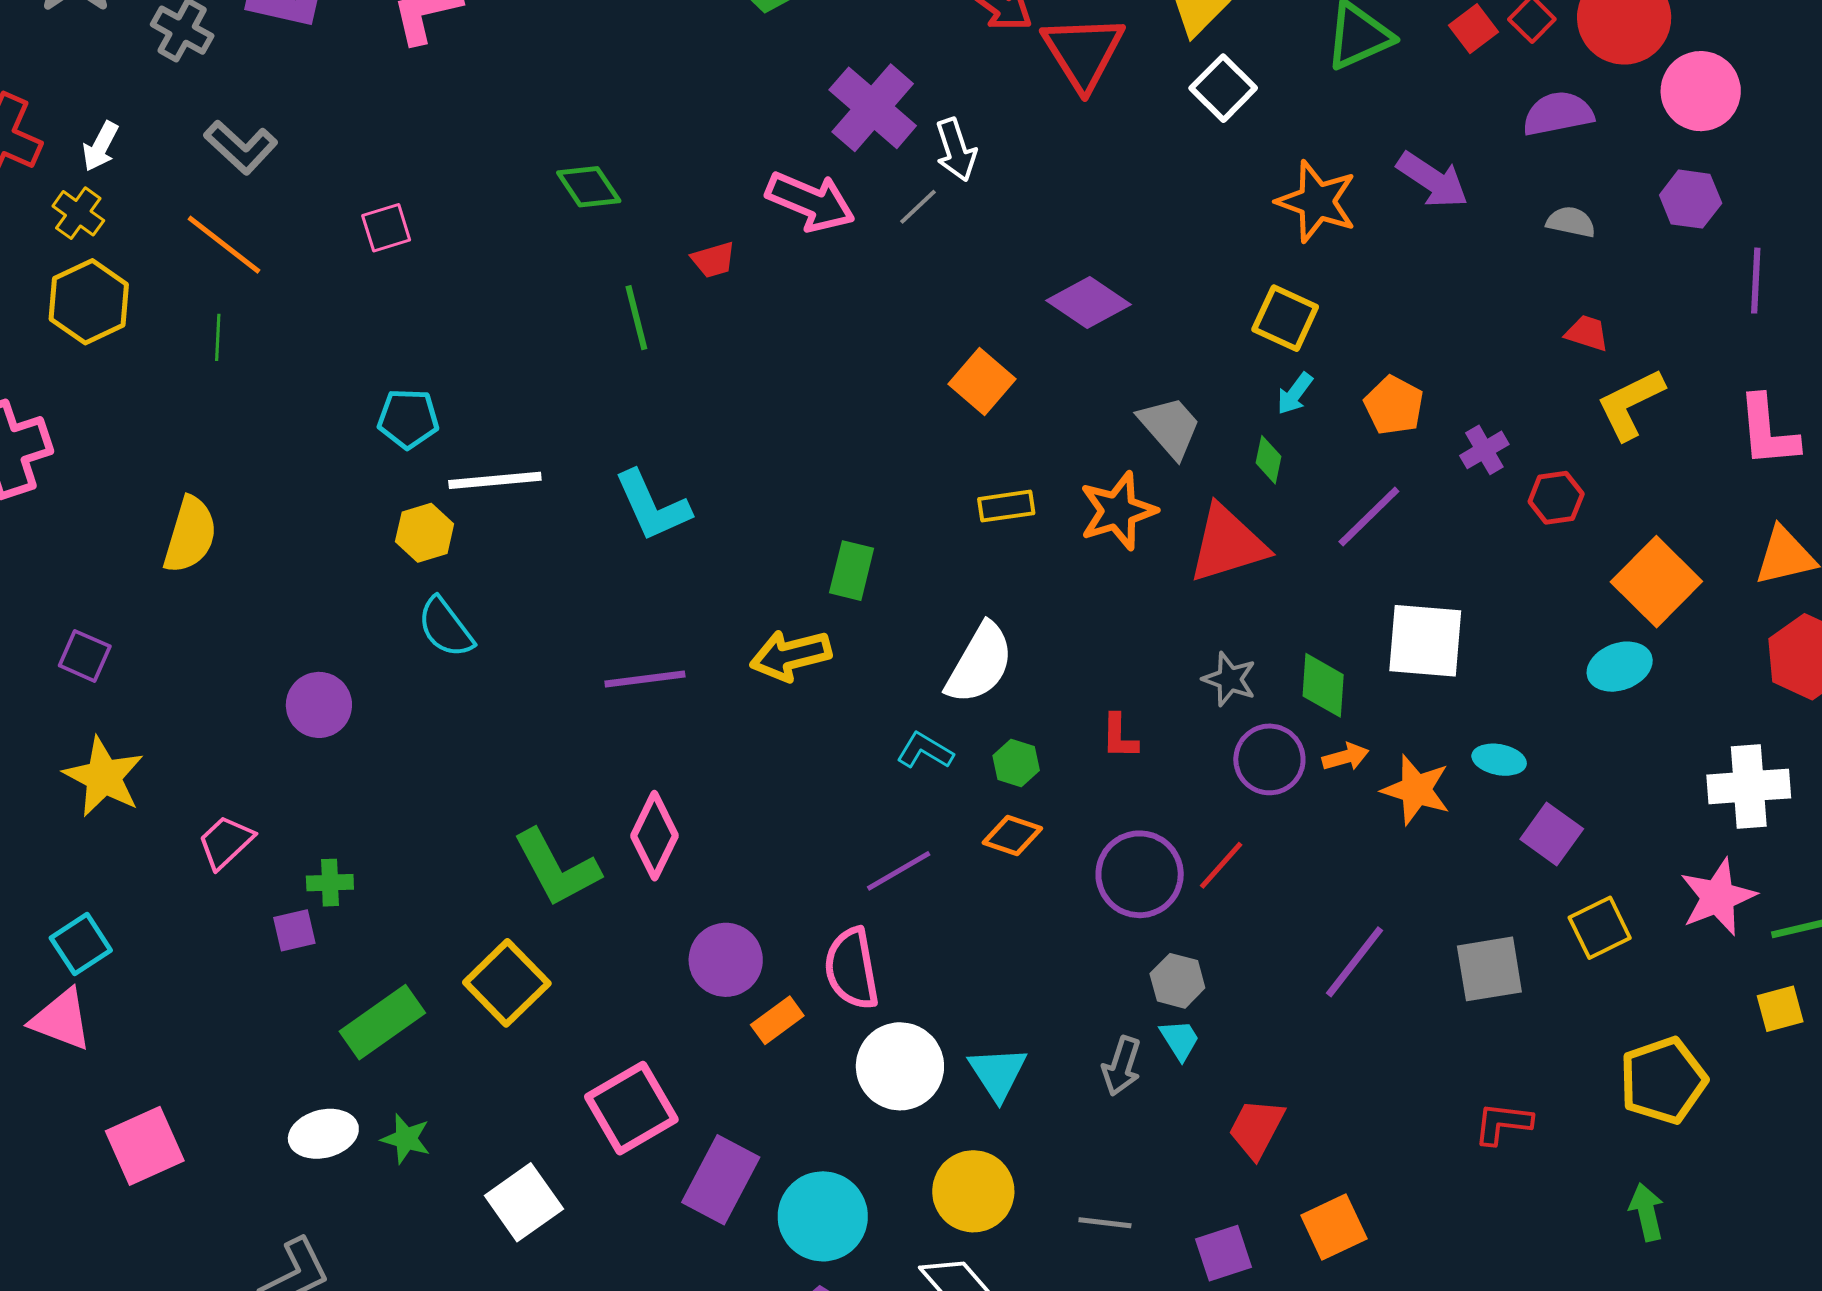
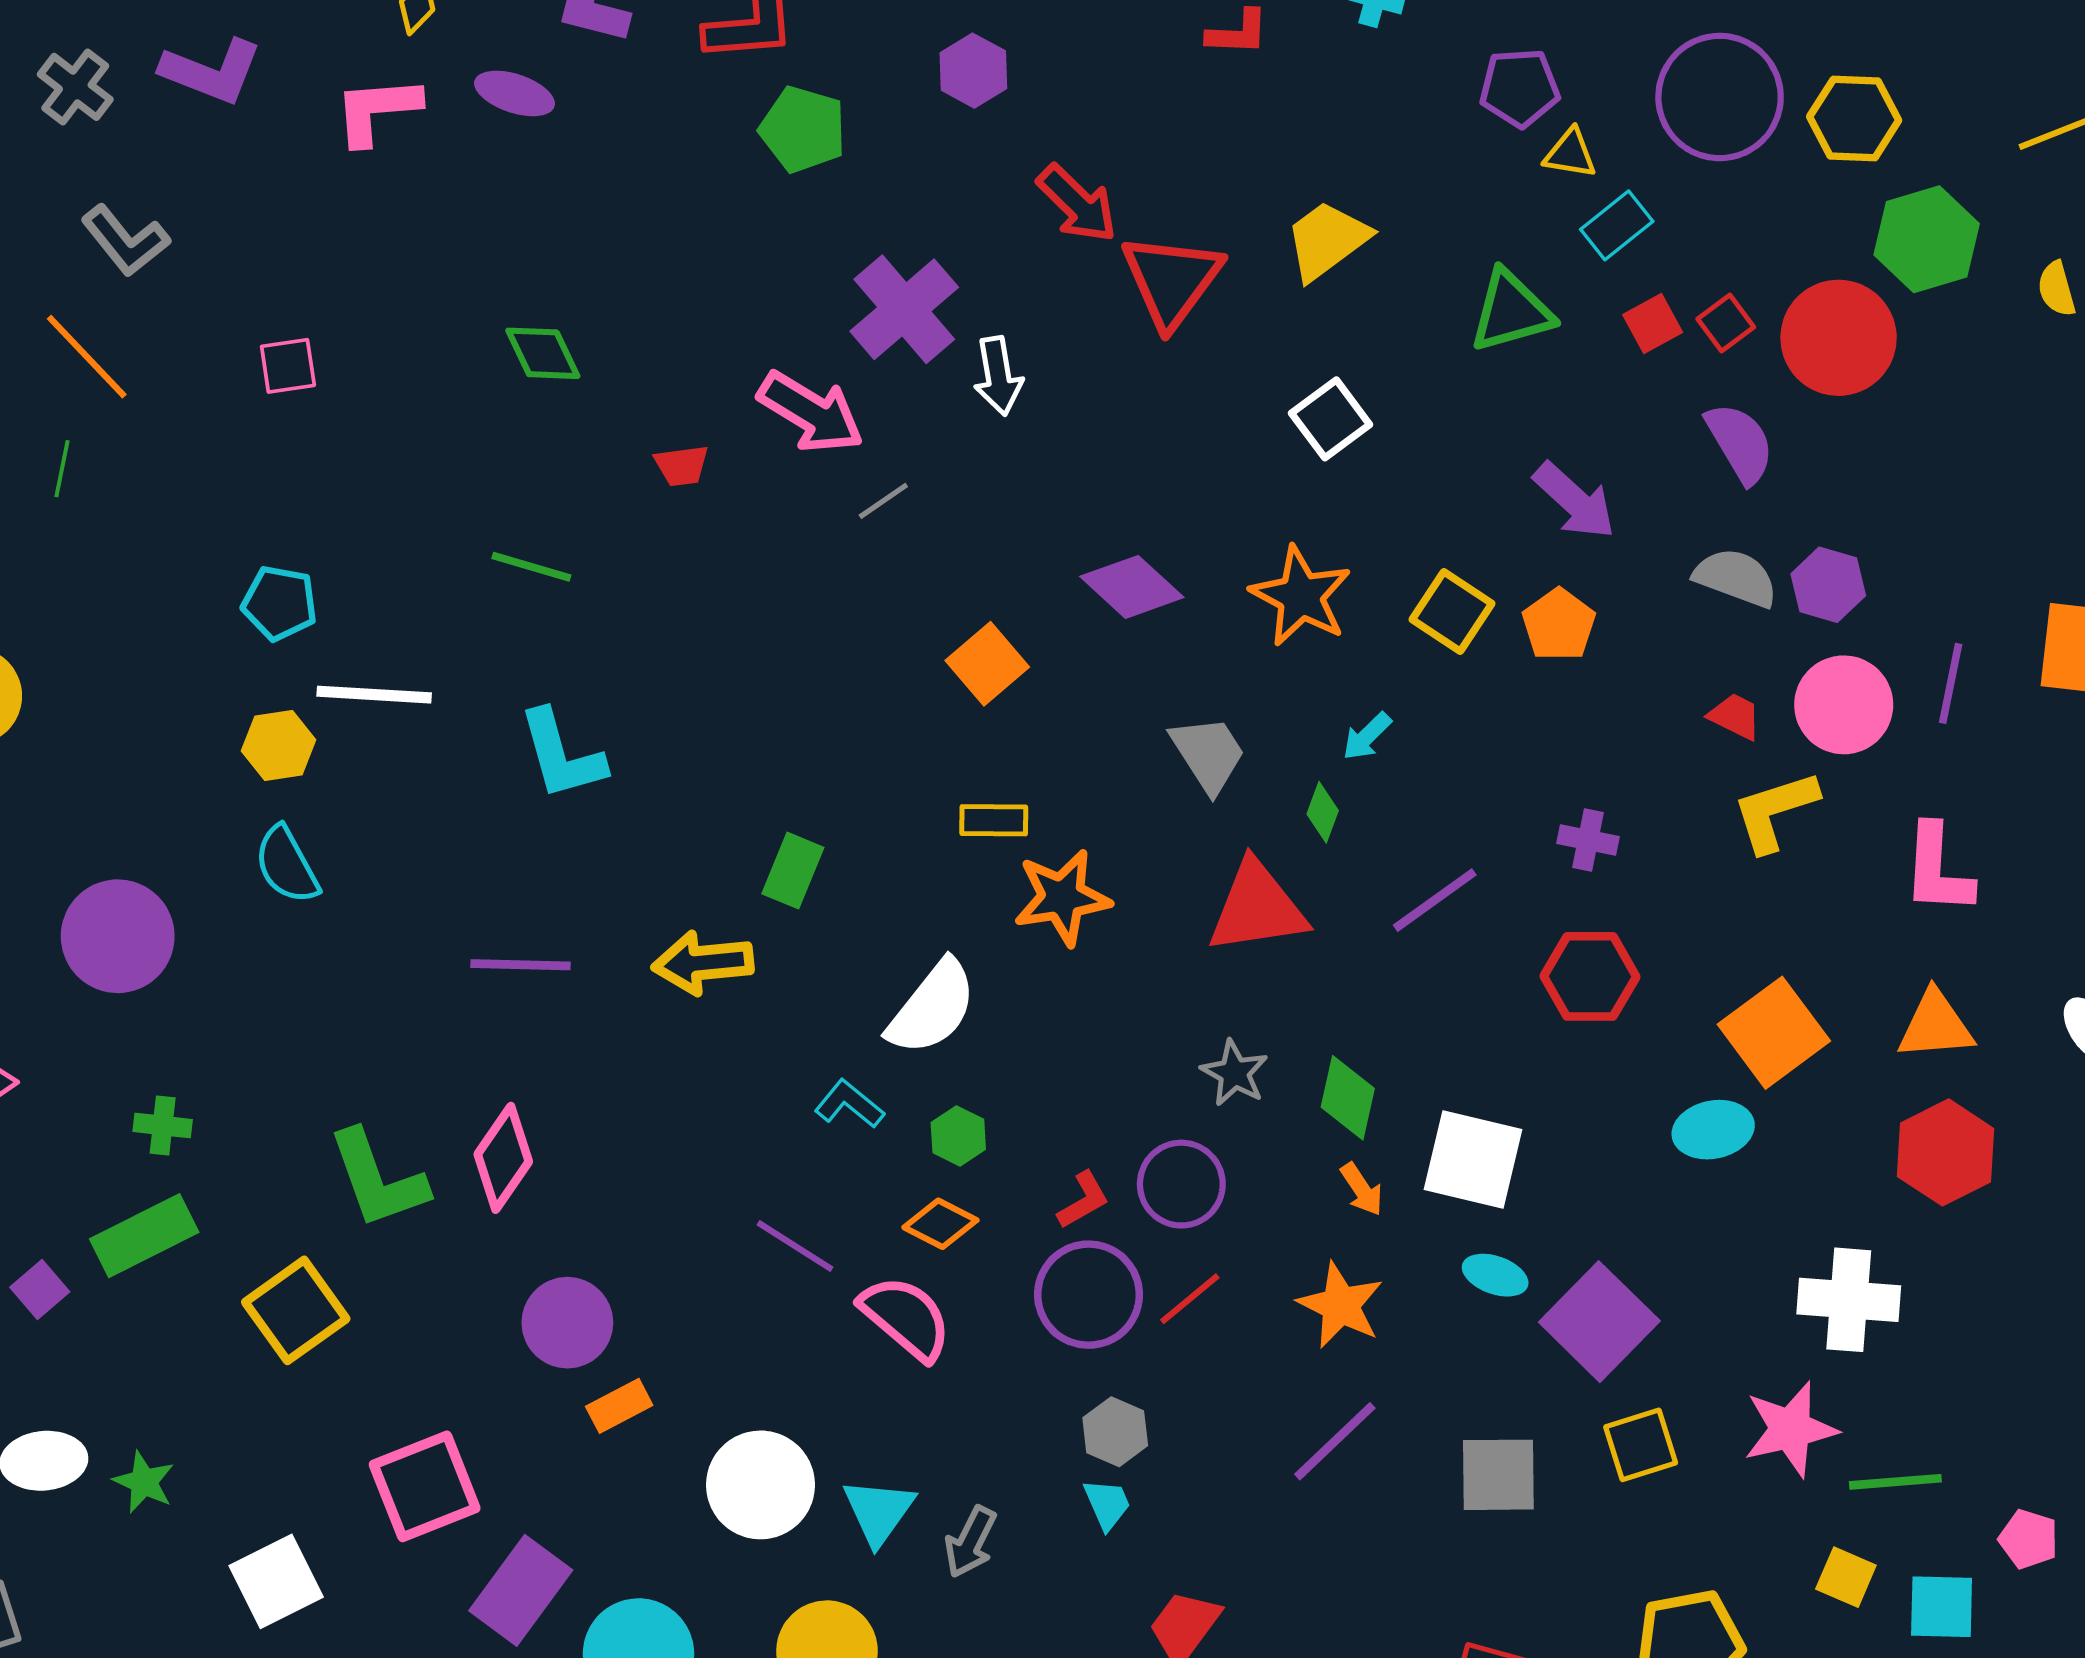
white square: (1223, 88) -> (1331, 419), moved
pink circle: (1701, 91) -> (1844, 705), moved
purple semicircle: (1558, 114) -> (1740, 443), turned 62
purple hexagon: (1691, 199) -> (1828, 585), moved
orange star: (1317, 202) -> (1301, 596), moved
gray line: (918, 207) -> (883, 501), moved
gray semicircle: (1571, 222) -> (1736, 578), size x1.4
green line: (636, 318) -> (531, 567), moved, turned -68
yellow square: (1285, 318) -> (1452, 612), moved
orange pentagon: (1394, 405) -> (1559, 625), moved
purple cross: (1484, 450) -> (1588, 840), turned 33
red hexagon: (1556, 498) -> (1590, 976), moved, size x1.4
orange star: (1118, 511) -> (1062, 897), moved
white square: (1425, 641) -> (1473, 1159), moved
purple circle: (319, 705) -> (118, 936), size x1.4
red L-shape: (1119, 736) -> (1083, 1200), moved, turned -129
orange arrow: (1345, 757) -> (1362, 1189), turned 63
purple circle: (1269, 759) -> (1181, 1184), moved
cyan ellipse: (1499, 760) -> (1495, 1275), moved
orange star: (1416, 790) -> (1340, 1305), moved
purple square: (1552, 834) -> (1599, 1322), size x1.5
purple line: (899, 871) -> (795, 1246), turned 54
green cross: (330, 883) -> (163, 1126), moved
purple square: (294, 930) -> (40, 1289), moved, turned -36
pink semicircle: (852, 969) -> (906, 1318), moved, turned 132
yellow square: (1780, 1009) -> (1846, 1577), turned 30
green rectangle: (382, 1022) -> (144, 1236), moved
gray arrow: (1122, 1066) -> (970, 1542), moved

